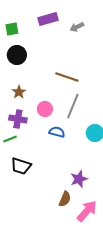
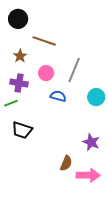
brown line: (67, 77) -> (44, 41), moved
purple star: (79, 179) -> (91, 142), moved, turned -30
pink arrow: (87, 211) -> (88, 175), turned 50

